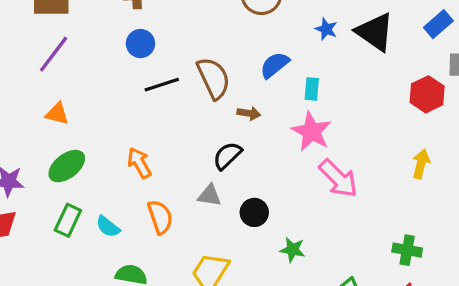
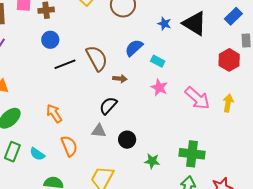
cyan rectangle: (312, 89) -> (158, 61), turned -64
pink star: (311, 132) -> (159, 87), size x0.7
pink arrow: (338, 178) -> (197, 98), moved
green cross: (407, 250) -> (192, 154), moved, size x1.4

